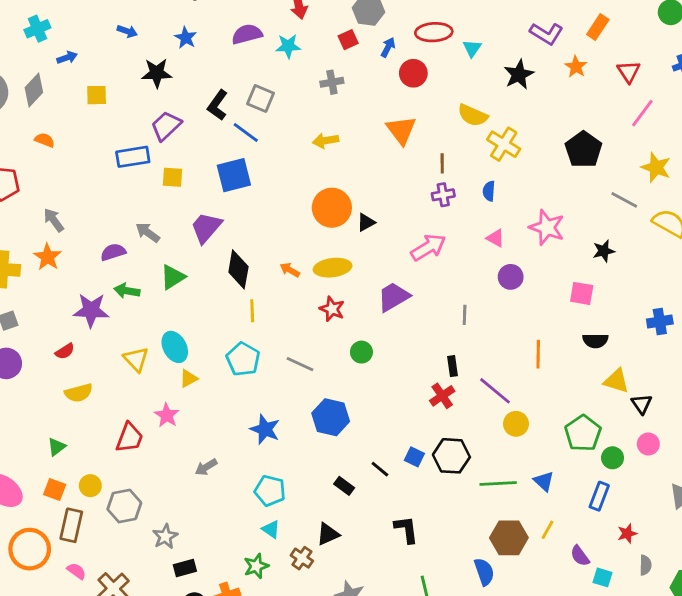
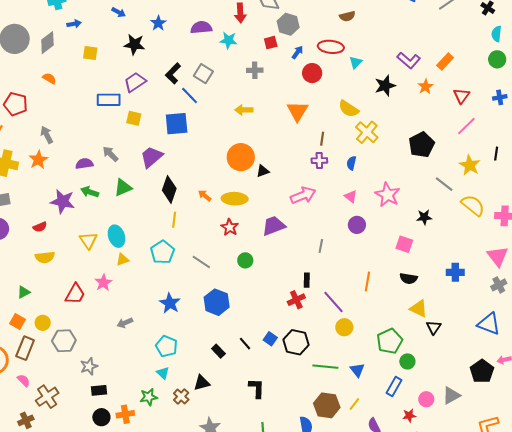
pink circle: (648, 444) -> (426, 399), moved

